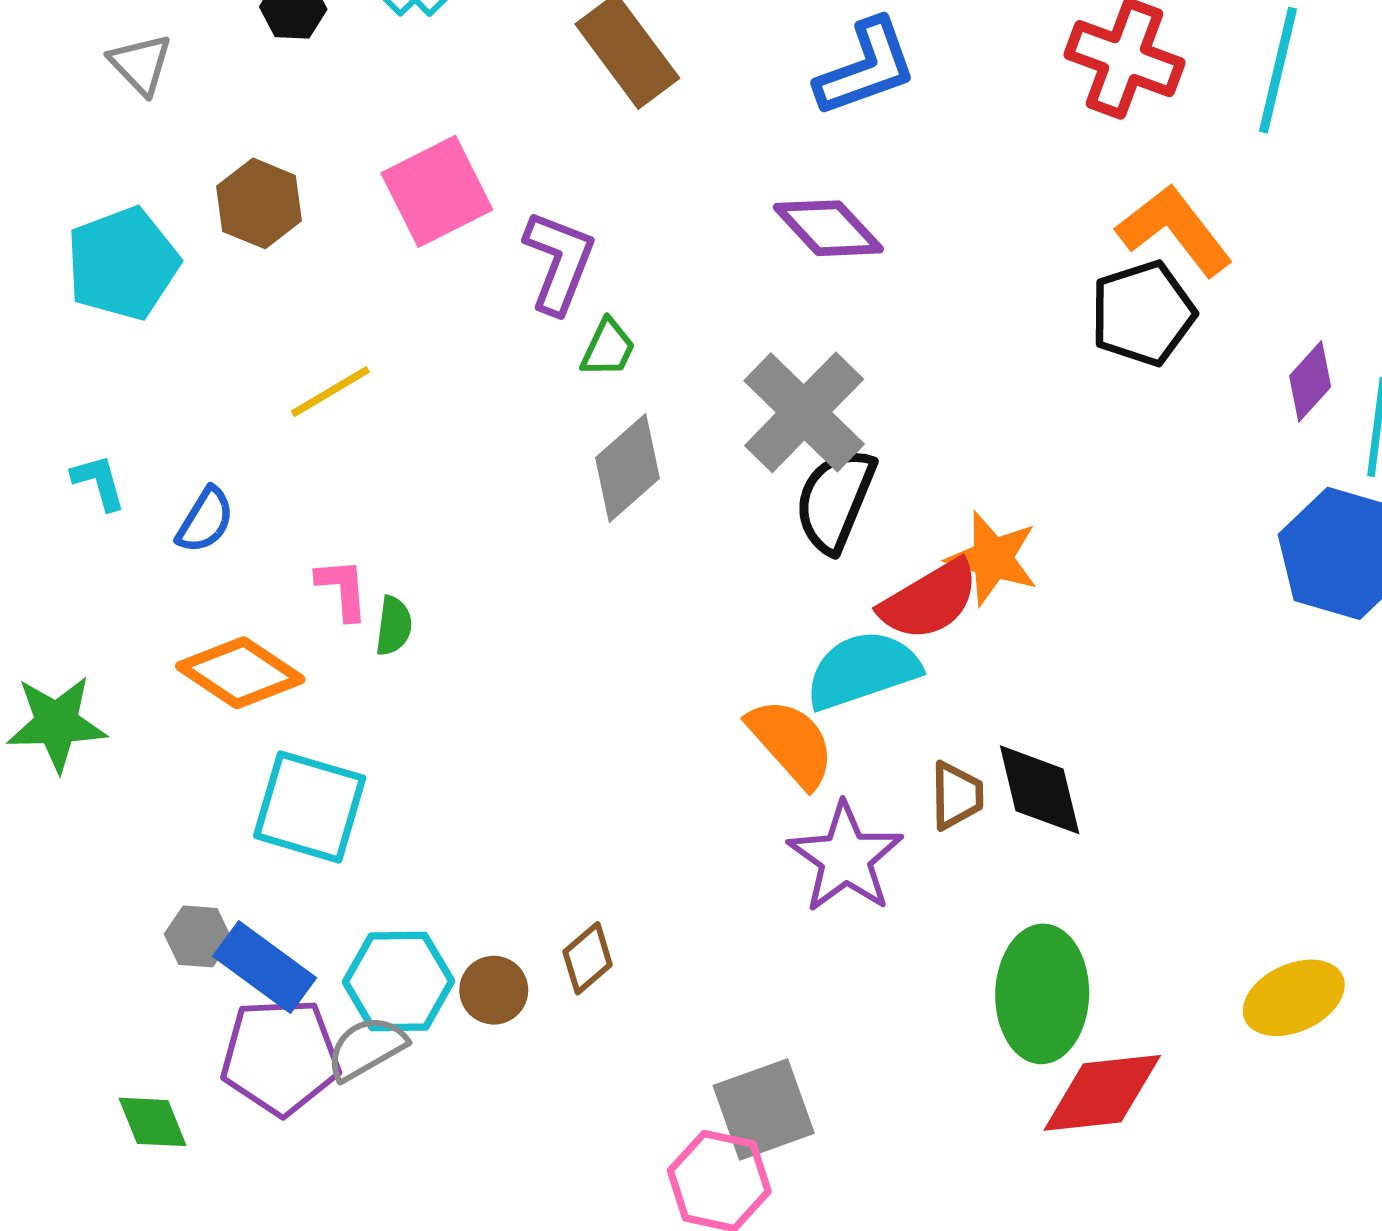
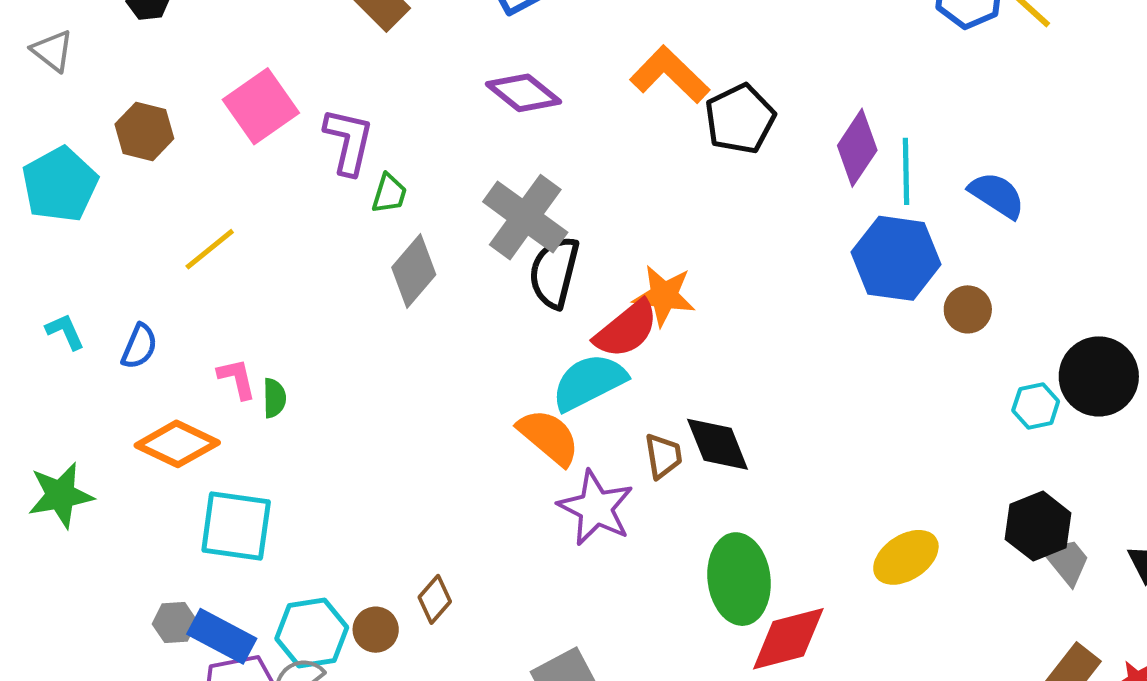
orange L-shape: (1175, 230) -> (670, 75), moved
purple diamond: (1310, 381) -> (857, 148), size x1.4

